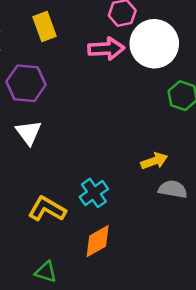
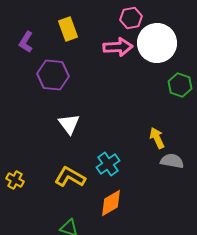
white triangle: (29, 133) -> (69, 124), moved
yellow arrow: (154, 161) -> (157, 138), turned -95

